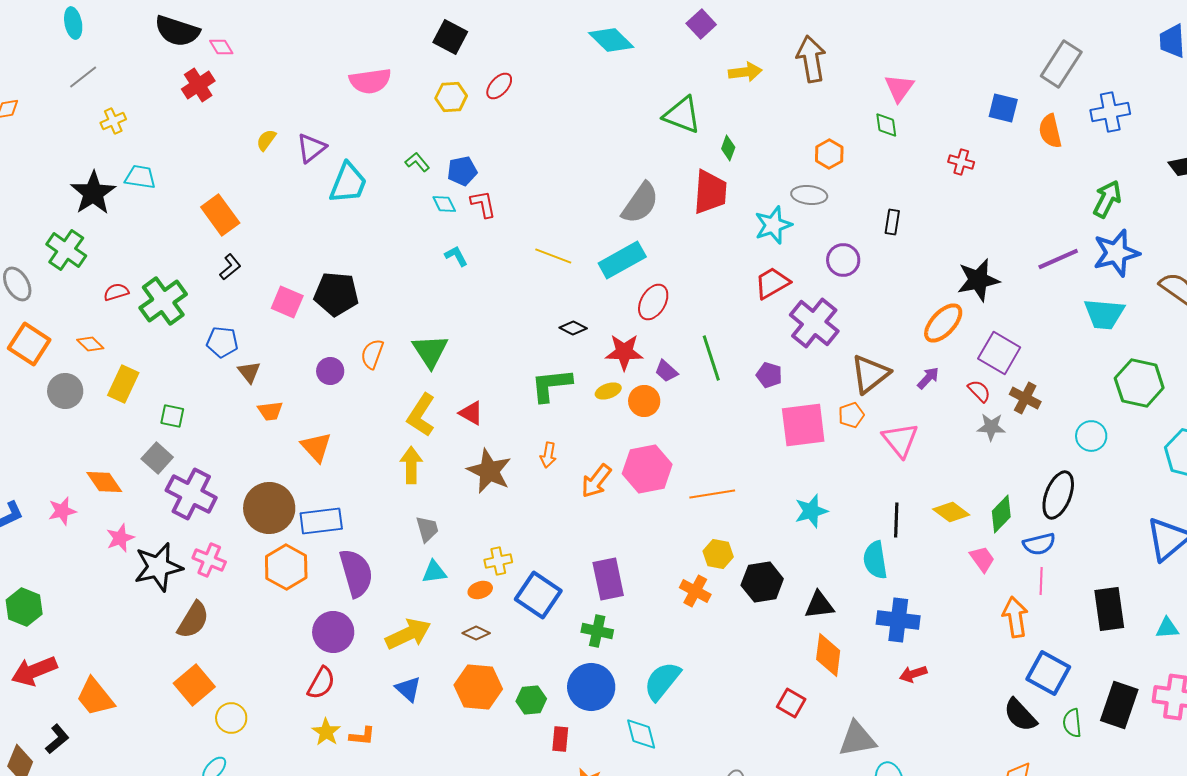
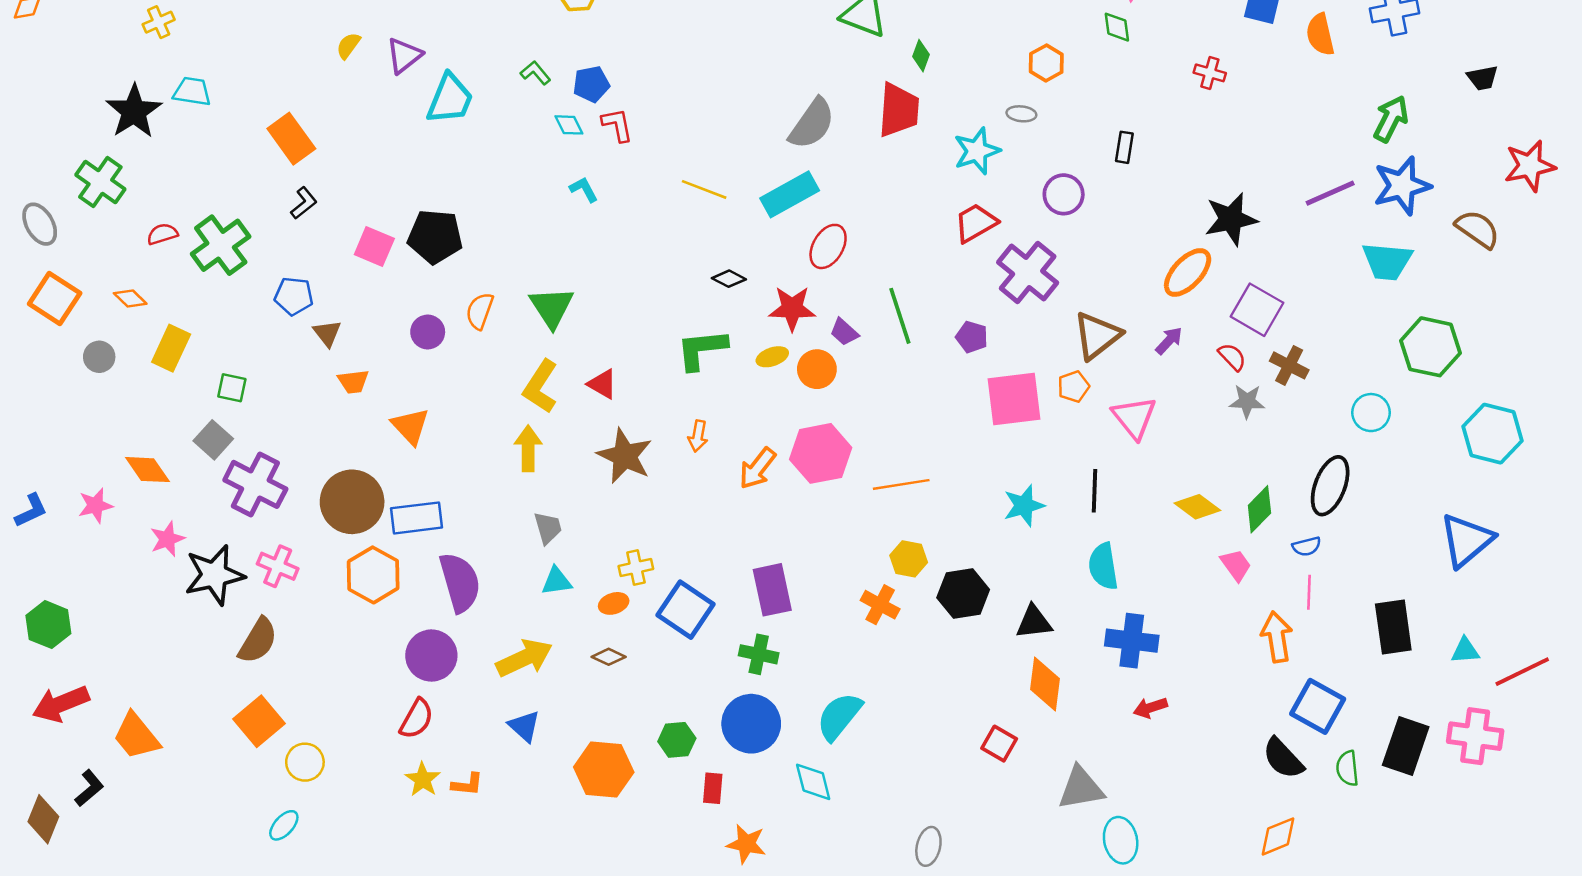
gray ellipse: (809, 195) -> (1021, 114), size x0.7
gray circle: (65, 391) -> (99, 357), size x0.7
black line: (896, 520) -> (1095, 491), moved
blue semicircle: (1039, 544) -> (1307, 546), size x0.7
orange hexagon: (478, 687) -> (604, 770), moved

